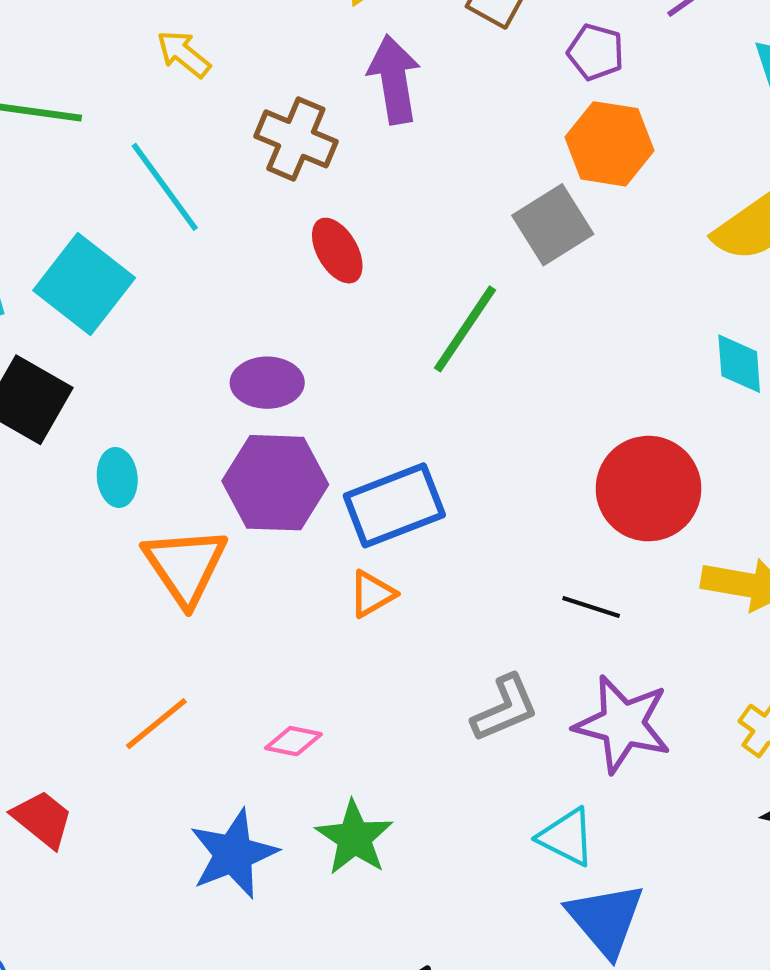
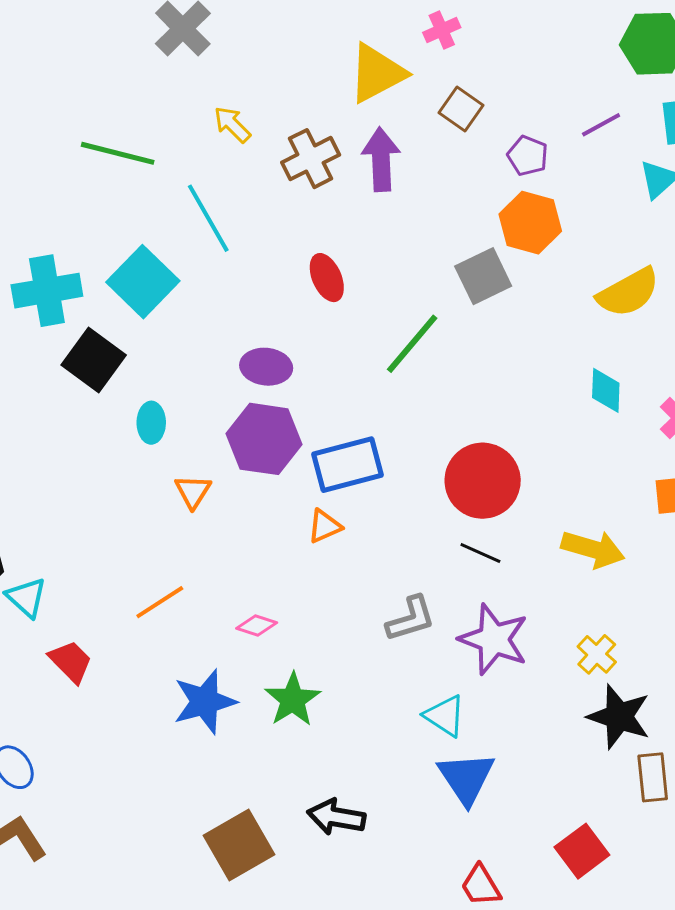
brown cross: (296, 139) -> (311, 159), moved, turned 34
red circle: (648, 489) -> (483, 481), moved
orange triangle: (185, 566) -> (193, 491), size x0.6

